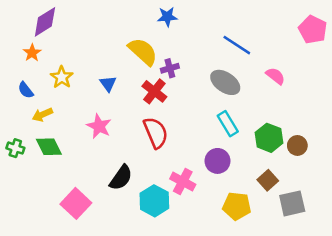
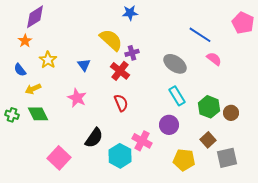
blue line: (237, 45) -> (200, 35), moved
red semicircle: (156, 133) -> (121, 103), size x0.7

